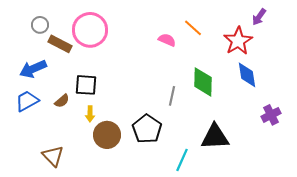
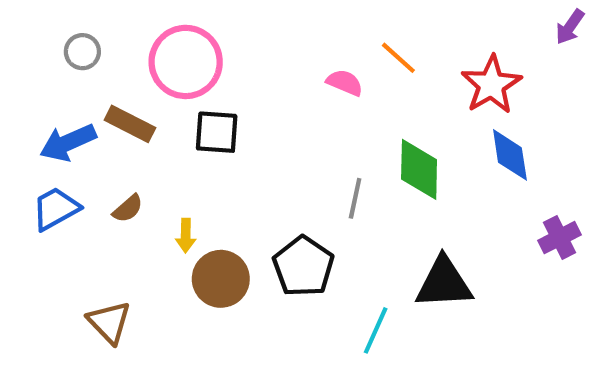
purple arrow: (259, 17) -> (570, 27), moved
brown rectangle: (60, 44) -> (130, 124), moved
black square: (86, 85) -> (217, 132), moved

